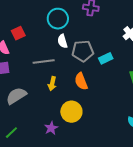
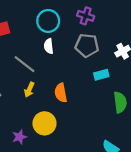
gray pentagon: (83, 51) -> (87, 45), moved
cyan rectangle: (106, 58) -> (101, 75), moved
gray line: (44, 61) -> (24, 64), turned 35

